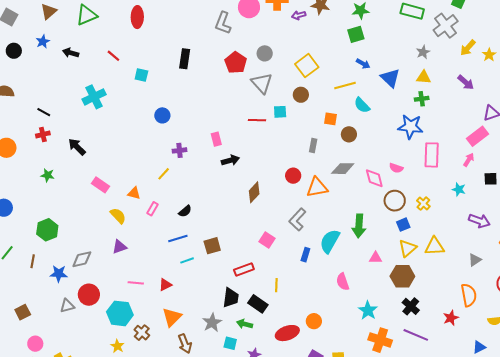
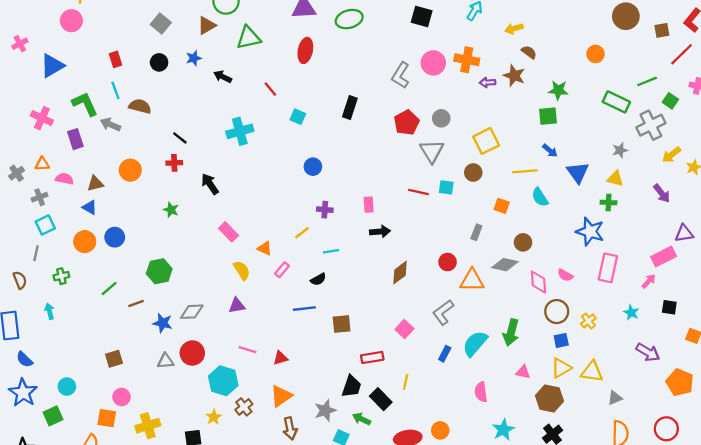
brown circle: (349, 134) -> (523, 242), moved
cyan line: (187, 260) -> (331, 251), moved
gray triangle: (475, 260) -> (615, 398), moved
brown line: (33, 261) -> (136, 304), turned 48

